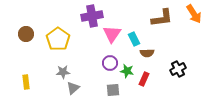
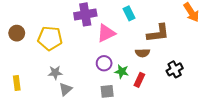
brown L-shape: (162, 18) -> (158, 33), moved
pink triangle: (112, 34) -> (106, 33), turned 30
yellow pentagon: (58, 39) -> (50, 38), turned -30
cyan rectangle: (134, 39) -> (129, 13), moved

